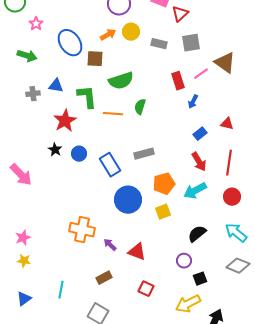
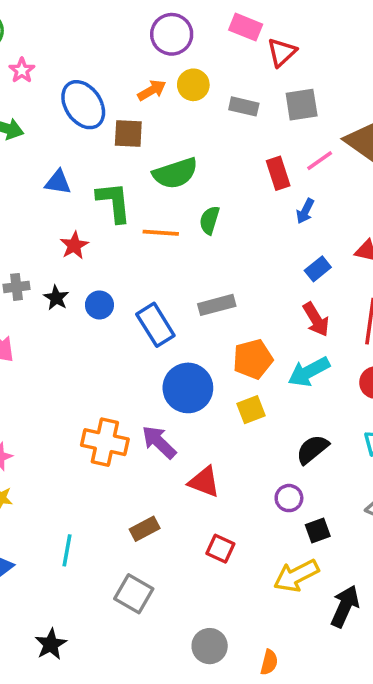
gray cross: (33, 94) -> (16, 287), moved
red star: (65, 121) -> (74, 245), size x0.7
purple arrow: (110, 245) -> (159, 442), moved, size x1.5

